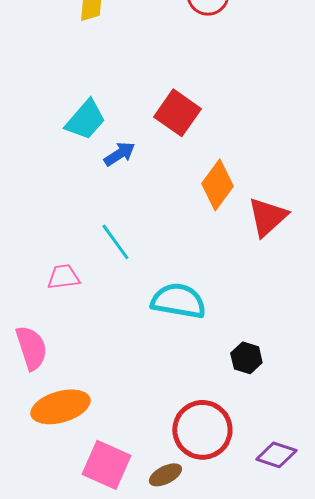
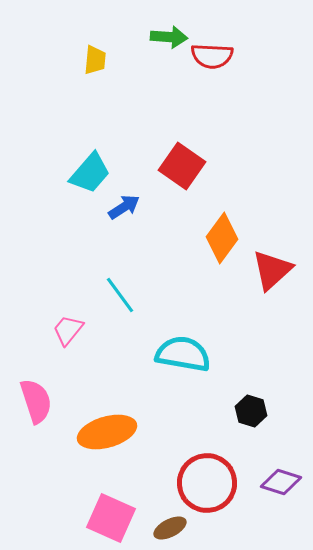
pink trapezoid: (63, 277) -> (68, 330), turned -44
orange ellipse: (60, 407) -> (107, 432), moved
purple diamond: (276, 455) -> (281, 482), moved

